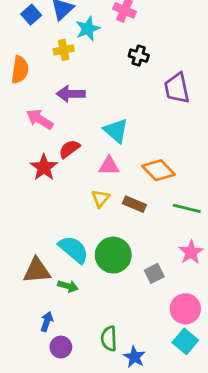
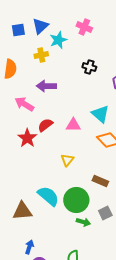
blue square: (31, 15) -> (18, 30), turned 32
black cross: (139, 56) -> (89, 67), moved
cyan triangle: (116, 131) -> (100, 114), moved
pink triangle: (109, 166) -> (73, 125), moved
brown rectangle: (134, 204) -> (100, 181), moved
green arrow: (68, 286) -> (83, 222), moved

